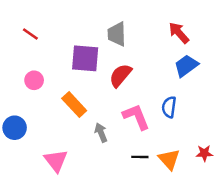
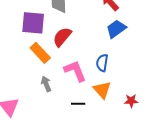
orange rectangle: (74, 105) -> (40, 53), moved
orange triangle: (169, 159) -> (102, 90), moved

